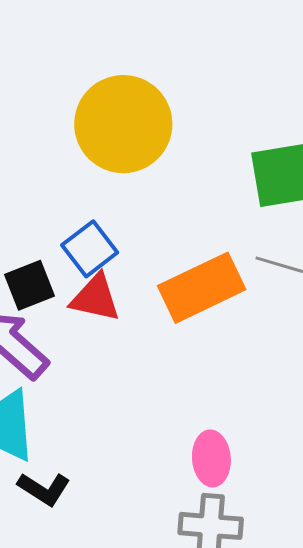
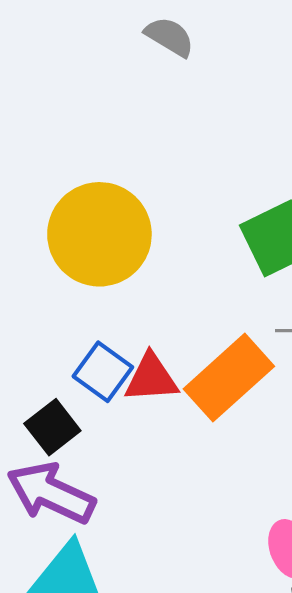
red triangle: (95, 298) -> (151, 378), moved

